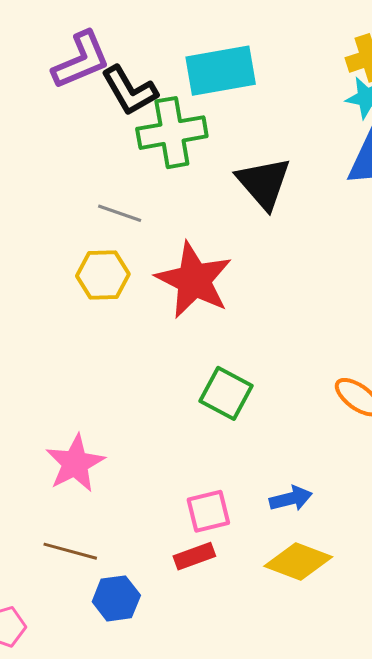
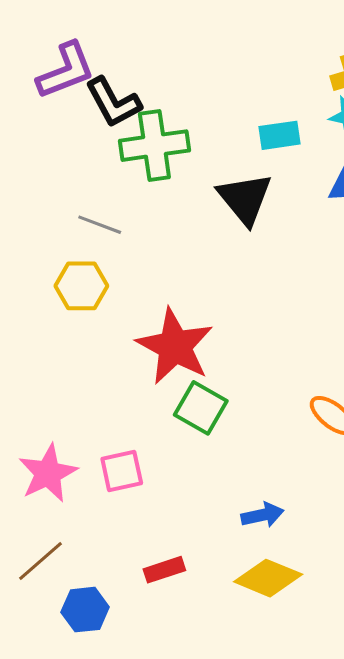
cyan rectangle: (221, 71) -> (280, 135), moved, size x0.6
red star: (194, 280) -> (175, 346), moved
pink square: (208, 511) -> (122, 471), moved
brown line: (70, 551) -> (40, 561), turned -58

